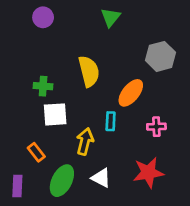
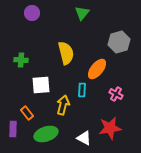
green cross: (43, 86) -> (21, 60), moved
pink cross: (156, 127) -> (116, 94), turned 32
white triangle: (101, 178) -> (84, 138), moved
green ellipse: (62, 181) -> (46, 134), turned 45
purple rectangle: (17, 186) -> (13, 129), moved

